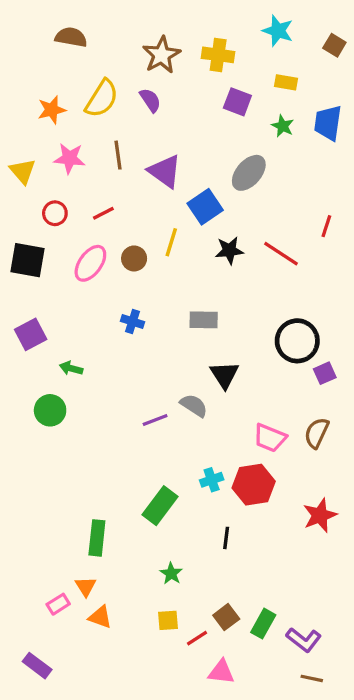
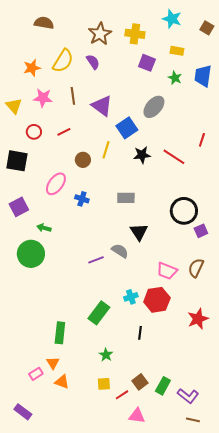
pink ellipse: (90, 263) -> (56, 184), moved
green circle: (50, 410) -> (31, 254), size x1.4

